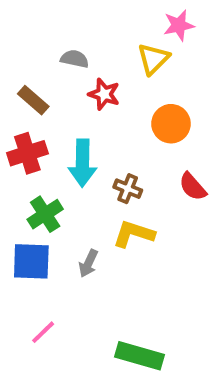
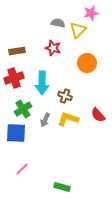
gray semicircle: (75, 59) -> (58, 23), moved
brown rectangle: (33, 100) -> (17, 51), turned -49
red semicircle: (193, 187) -> (98, 115), moved
gray arrow: (88, 263) -> (45, 120), moved
green rectangle: (140, 356) -> (62, 187), moved, size x0.7

